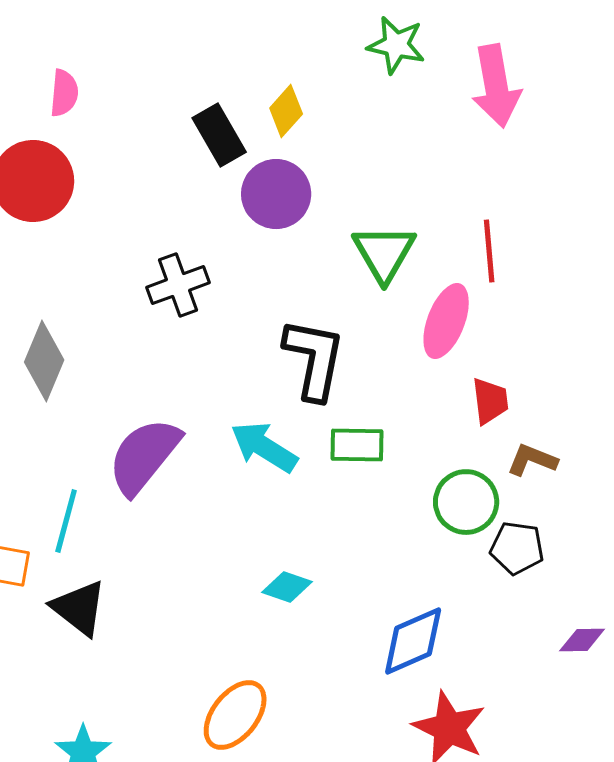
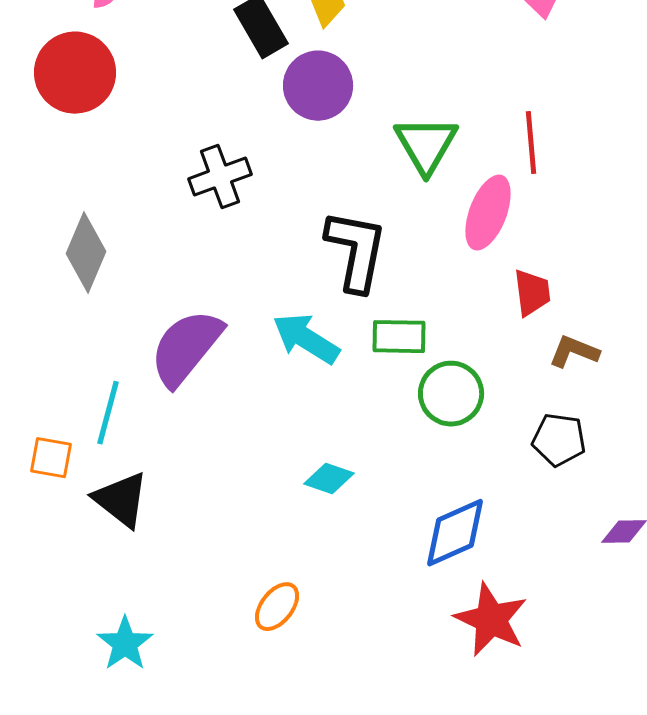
green circle: (466, 502) -> (451, 394), moved
orange ellipse: (235, 715) -> (277, 607), size x0.7

